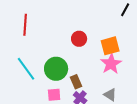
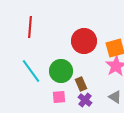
red circle: (79, 39) -> (84, 41), size x1.6

